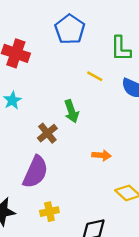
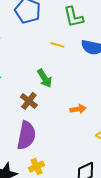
yellow cross: (49, 212) -> (37, 167), moved

